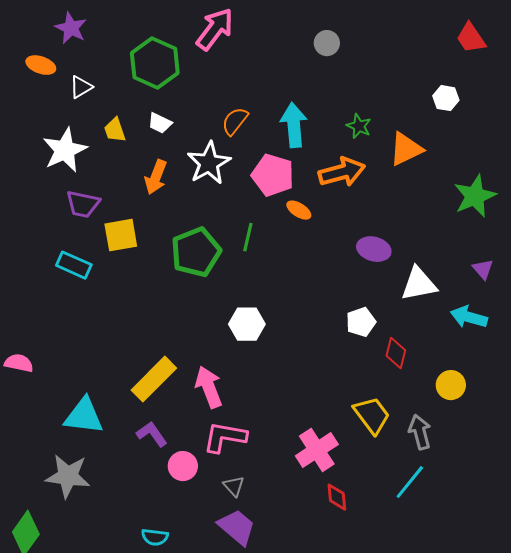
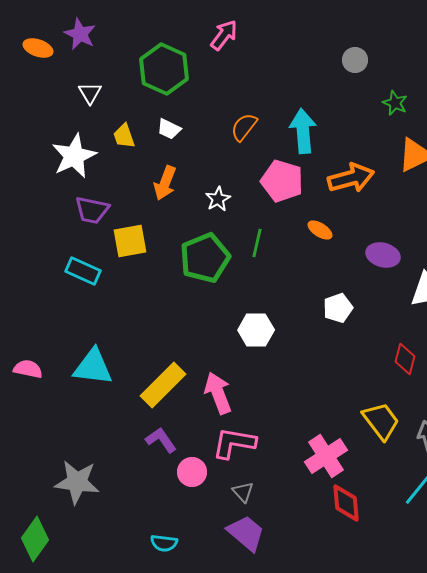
pink arrow: (215, 29) -> (224, 35), size x0.7
gray circle: (327, 43) -> (355, 60), moved
orange ellipse: (41, 65) -> (38, 48), moved
white triangle: (81, 87) -> (90, 93), turned -30
green star: (359, 126) -> (395, 103), moved
white star: (209, 163) -> (218, 199), moved, size x0.6
orange ellipse: (299, 210) -> (320, 230), moved
white pentagon: (361, 322) -> (338, 308), moved
cyan triangle: (84, 416) -> (93, 367), moved
red diamond: (337, 497) -> (346, 503), size x1.4

